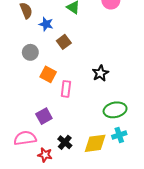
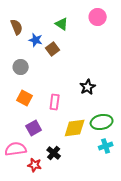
brown square: (64, 42) -> (53, 49), moved
orange square: (48, 74) -> (25, 98), moved
yellow diamond: (95, 143) -> (75, 128), moved

